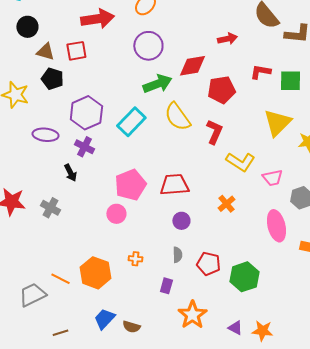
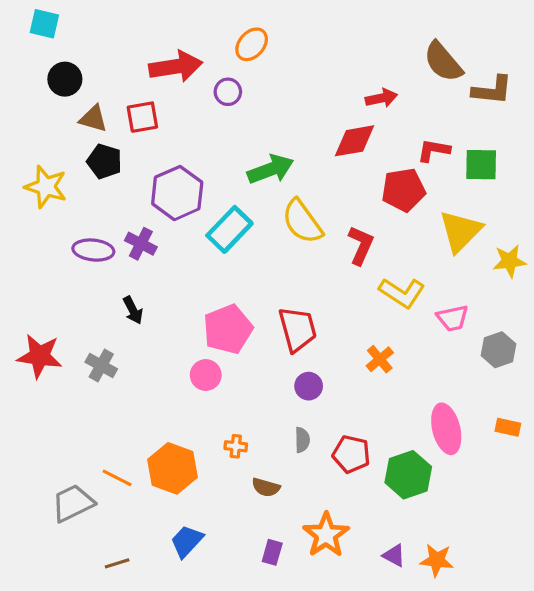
purple circle: (148, 46) -> (228, 92), moved, size x0.6
red diamond: (192, 66) -> (354, 141), moved
red pentagon: (221, 90) -> (404, 190), moved
purple hexagon: (86, 113) -> (177, 193), moved
purple cross: (84, 147) -> (141, 244), moved
red trapezoid: (174, 185) -> (297, 329), turned 80
pink ellipse: (276, 226) -> (446, 429), moved
purple rectangle: (166, 286) -> (272, 552), moved
brown semicircle: (131, 327) -> (266, 487), moved

